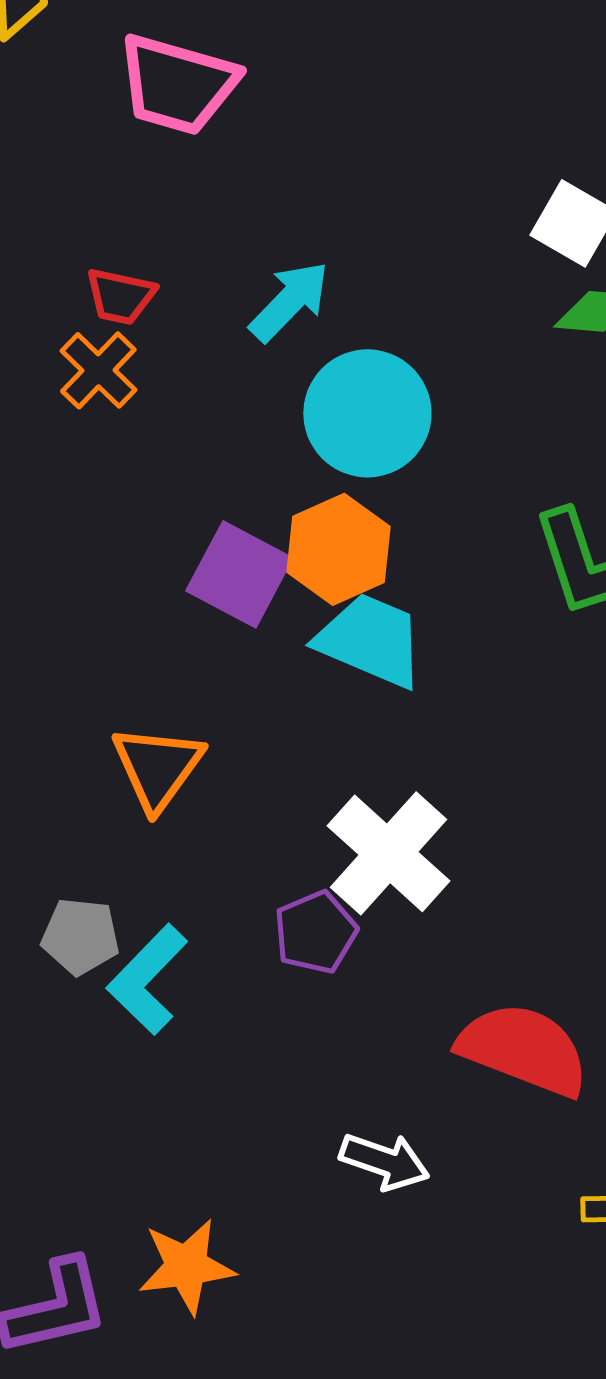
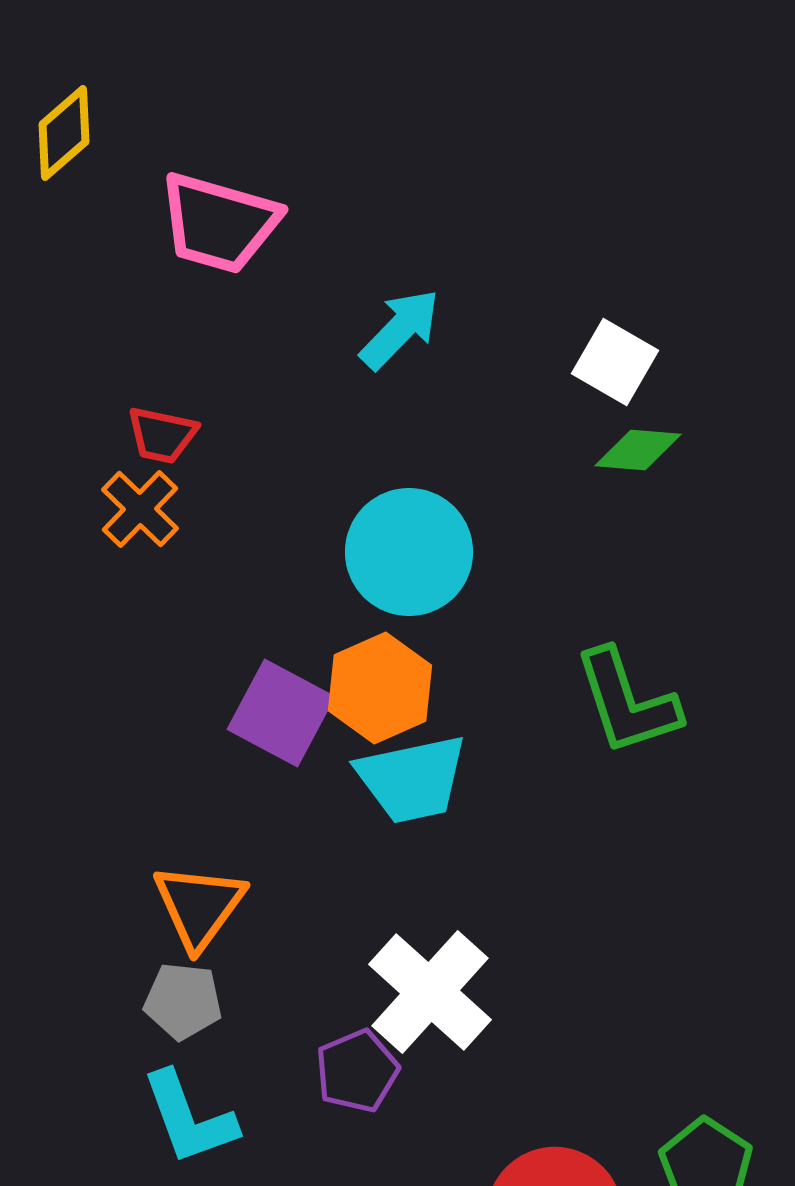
cyan arrow: (289, 301) -> (400, 329), moved
cyan trapezoid: (370, 640) -> (412, 779), turned 145
gray pentagon: (80, 936) -> (183, 1001), moved
cyan L-shape: (147, 979) -> (189, 1118), turned -64

